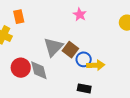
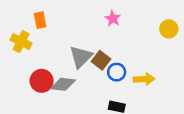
yellow arrow: (96, 65) -> (144, 79), moved
gray diamond: (39, 70) -> (63, 84), turned -70

